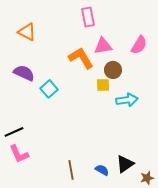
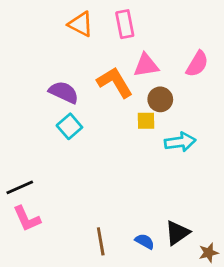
orange triangle: (27, 32) -> (81, 24), moved
purple semicircle: (24, 73) -> (64, 92), moved

